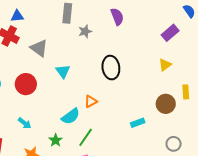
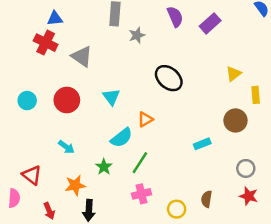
purple rectangle: (170, 33) -> (210, 23), moved
black ellipse: (111, 68) -> (169, 78), turned -40
cyan triangle: (63, 71) -> (111, 97), moved
yellow rectangle: (186, 92) -> (256, 95), moved

